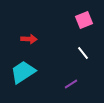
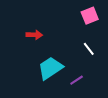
cyan trapezoid: (23, 72) -> (50, 68), moved

